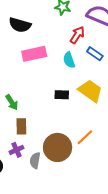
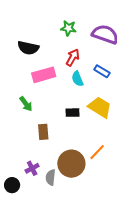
red arrow: (77, 35) -> (73, 57), moved
green arrow: (12, 102) -> (26, 104), moved
brown rectangle: (21, 126) -> (43, 132), moved

